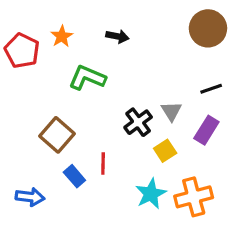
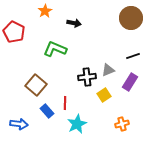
orange star: (62, 36) -> (45, 11), moved
gray triangle: (171, 111) -> (108, 70), turned 40
black cross: (138, 122) -> (87, 77), turned 30
cyan star: (151, 194) -> (77, 124), moved
orange cross: (194, 197) -> (122, 124), size x0.6

